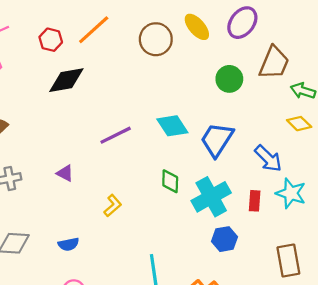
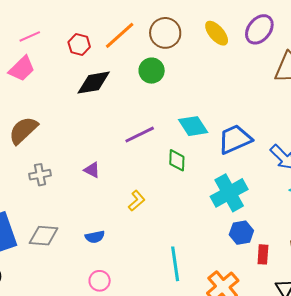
brown circle: (156, 39) -> (165, 33), moved
green circle: (229, 79) -> (152, 71), moved
blue trapezoid: (217, 140) -> (235, 139), turned 33
green diamond: (170, 181) -> (177, 160), moved
red rectangle: (255, 201) -> (263, 254), moved

